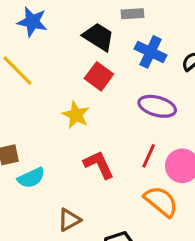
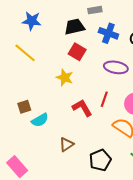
black trapezoid: (98, 37) -> (75, 27), turned -40
red line: (149, 156) -> (104, 99), moved

